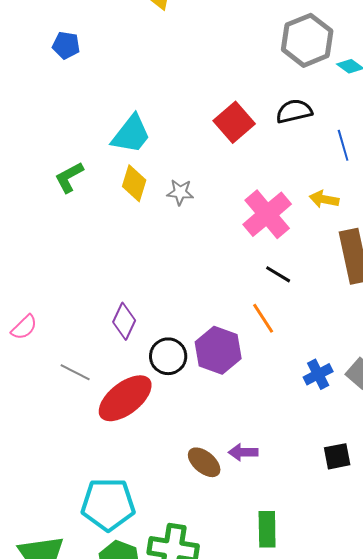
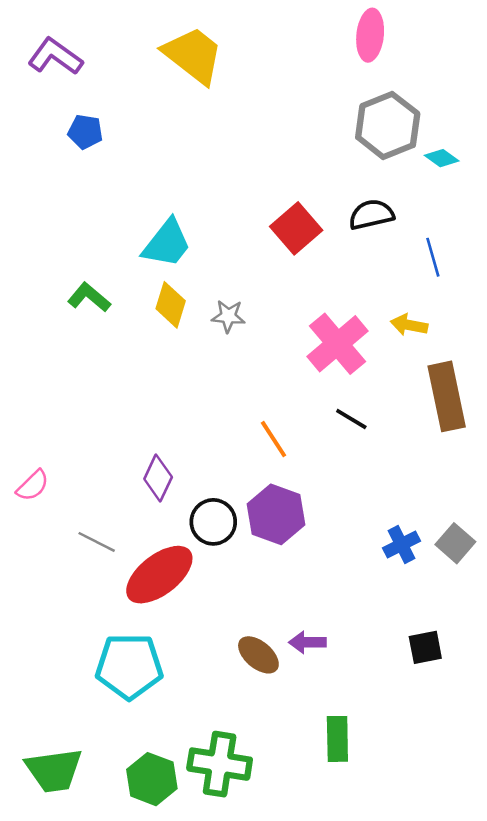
green L-shape: (69, 177) -> (89, 297), turned 68
orange line: (263, 318) -> (273, 439), moved
cyan pentagon: (108, 504) -> (129, 666), moved

